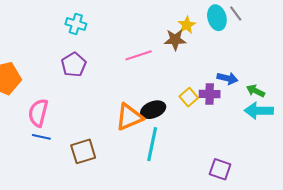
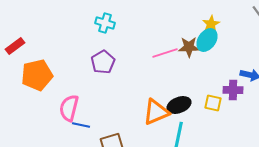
cyan ellipse: (217, 18) -> (207, 40), moved, turned 50
brown star: (175, 40) -> (189, 47), moved
yellow square: (189, 97) -> (213, 103), moved, turned -36
blue line: (41, 137) -> (81, 125), moved

